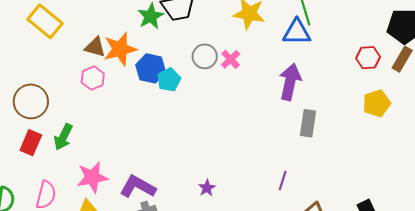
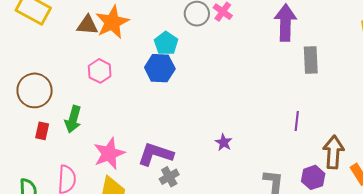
blue hexagon: (151, 68) -> (160, 68), moved
pink hexagon: (93, 78) -> (100, 71), moved
red rectangle: (31, 143) -> (42, 131), size x0.7

